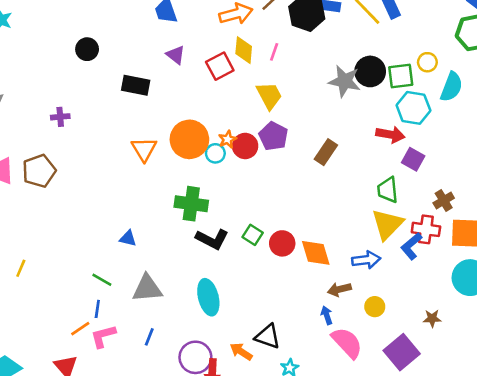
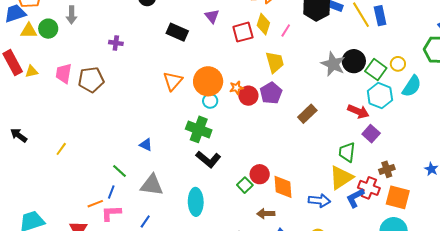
green square: (401, 76) -> (376, 70), turned 30
cyan circle: (215, 153) -> (210, 101), moved
green square: (253, 235) -> (245, 185), moved
brown arrow: (339, 289) -> (266, 214), moved

